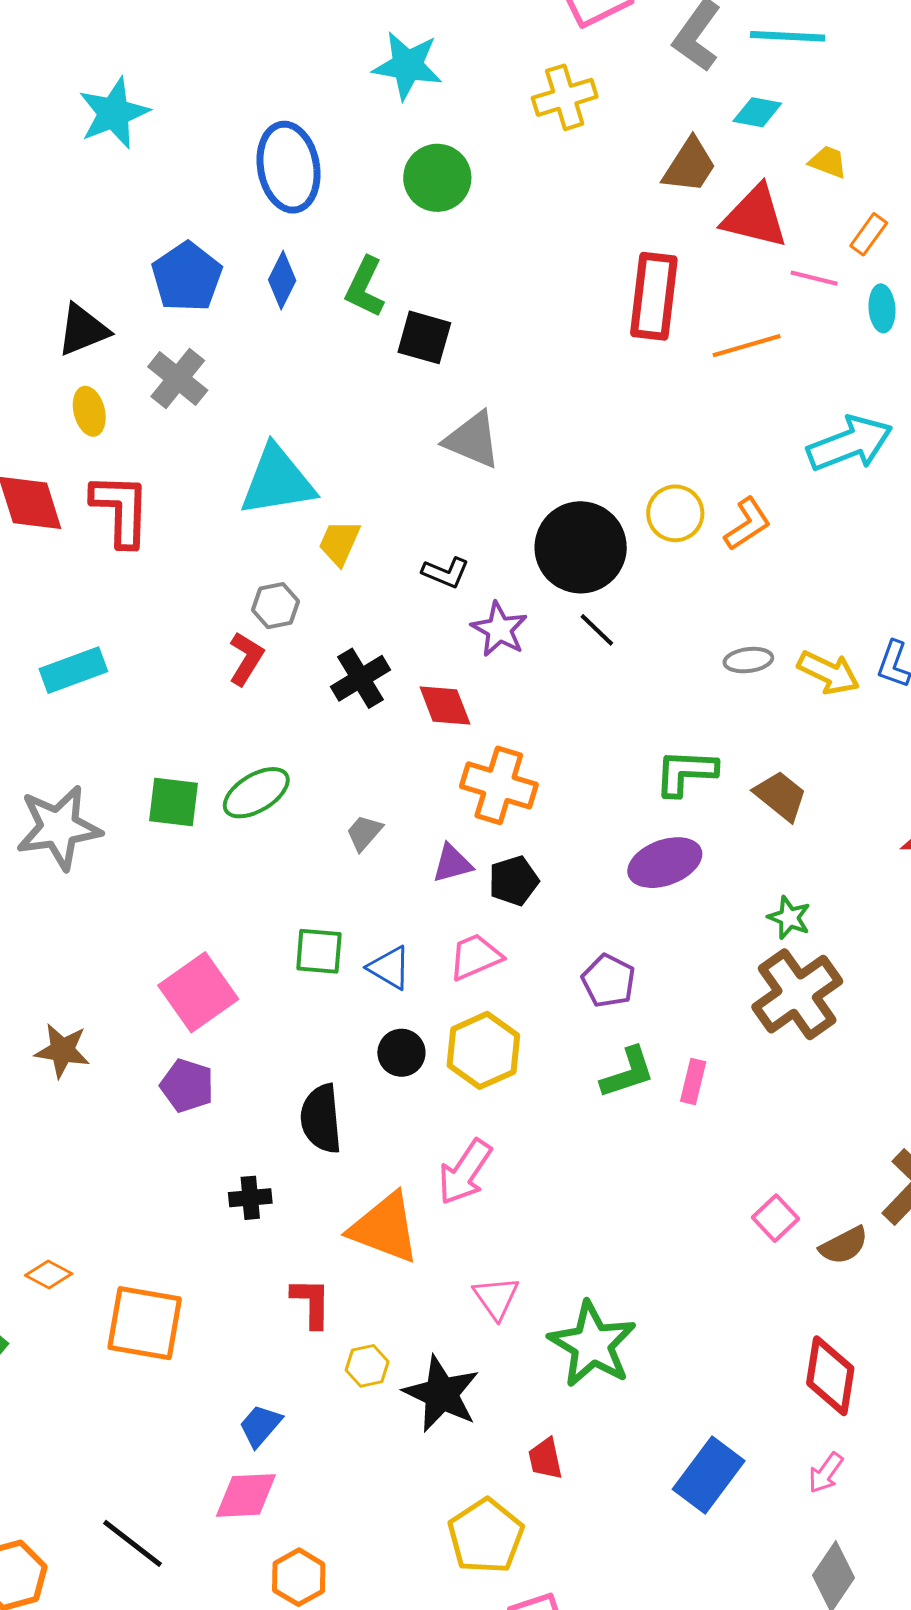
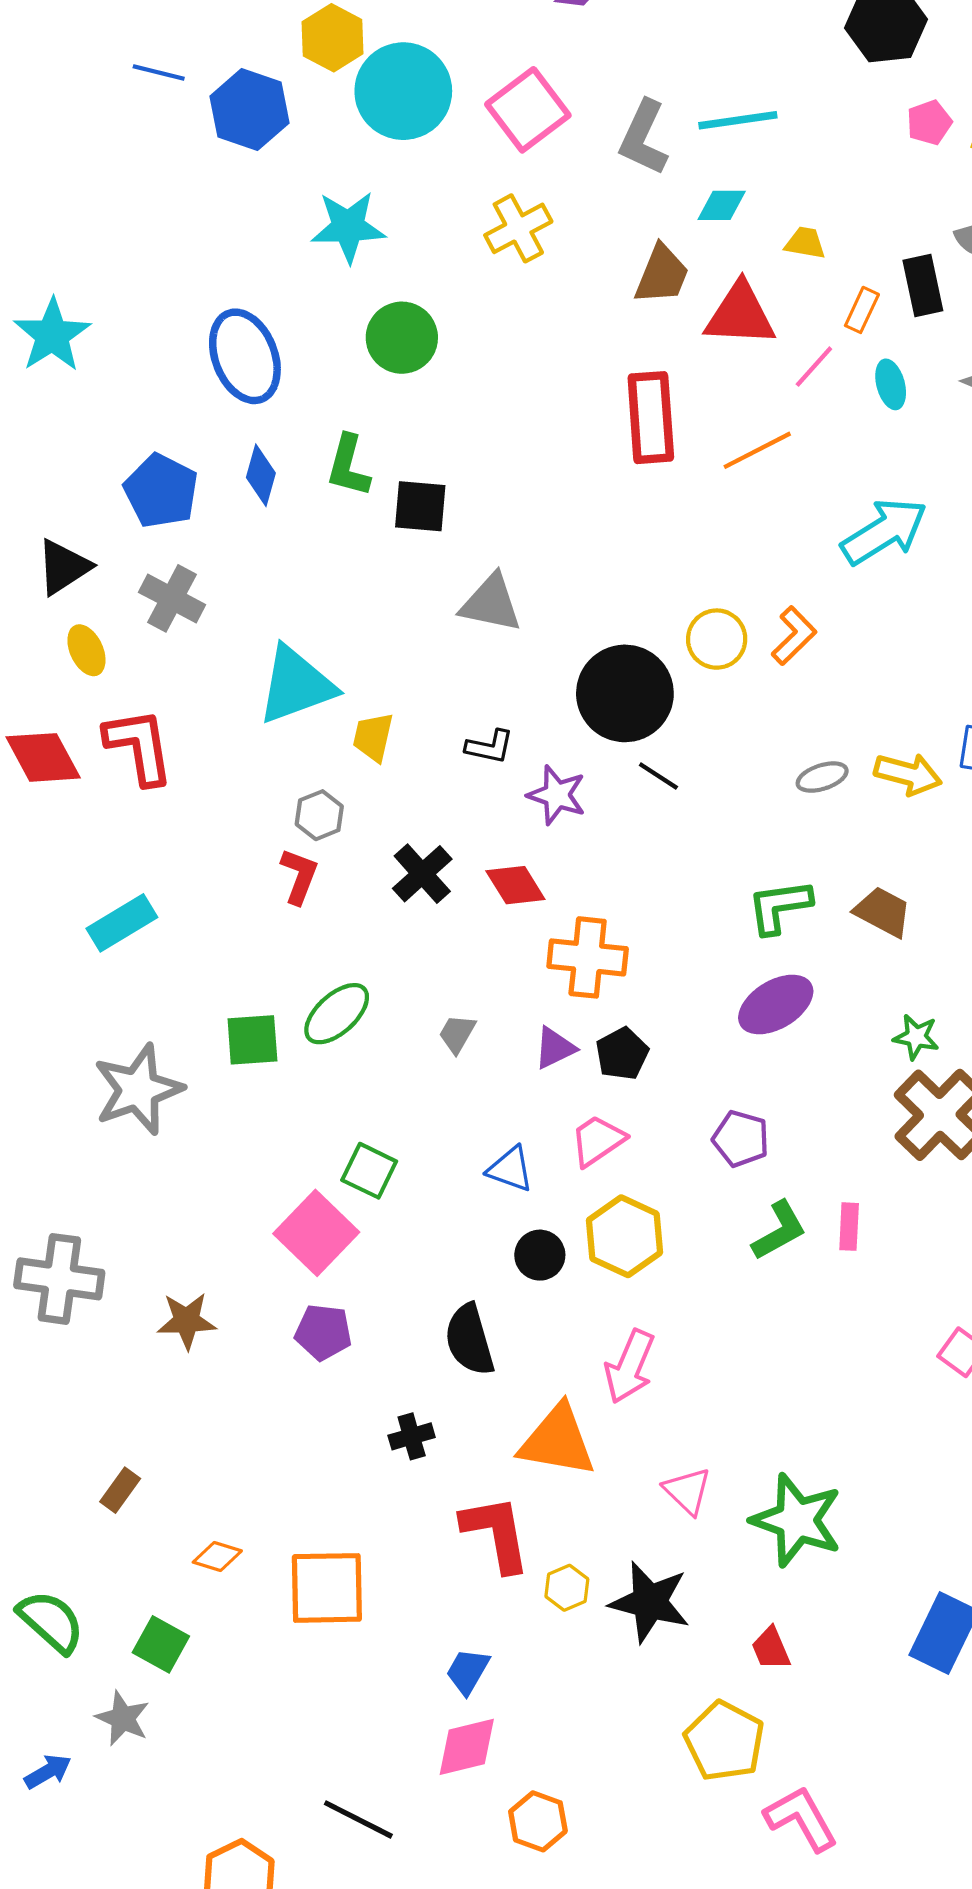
pink line: (814, 278) -> (814, 367), turned -51
green square: (319, 951) -> (369, 1171), moved, turned 32
red L-shape: (311, 1303) -> (496, 1533), size x1.5

